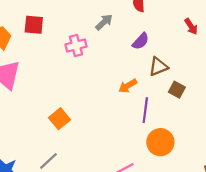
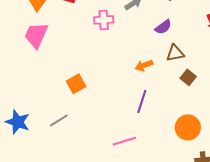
purple line: (145, 110) -> (142, 101), moved
orange circle: (160, 142) -> (188, 127), moved

